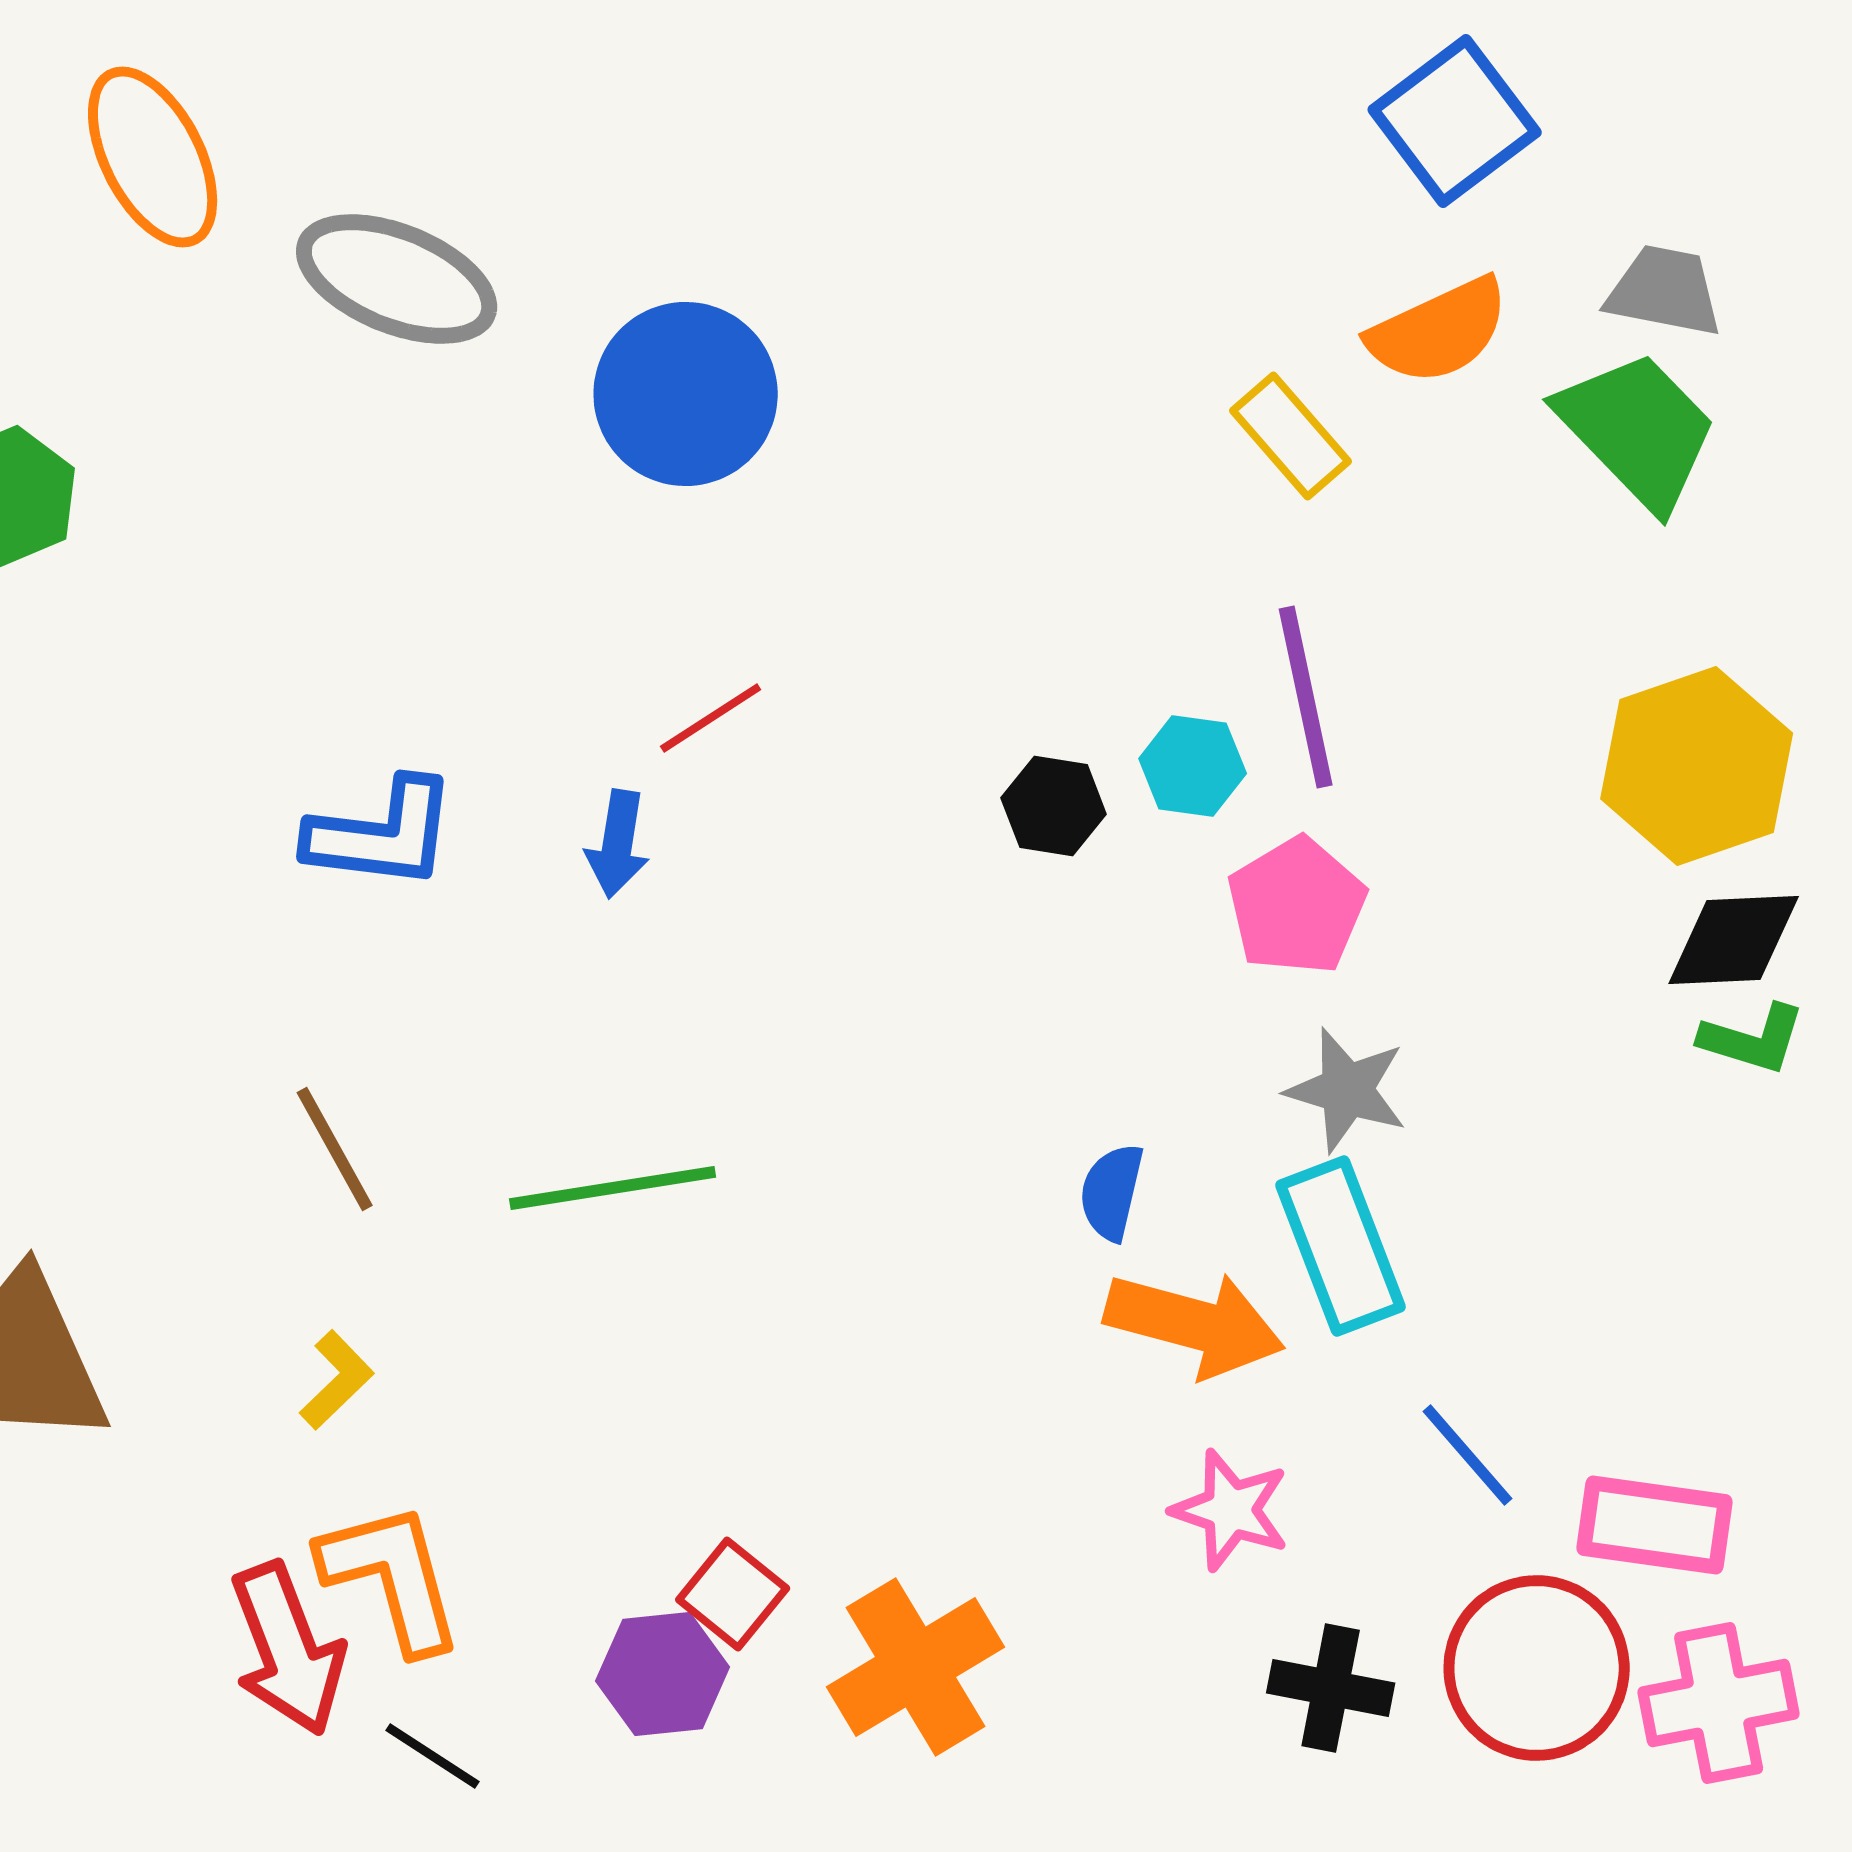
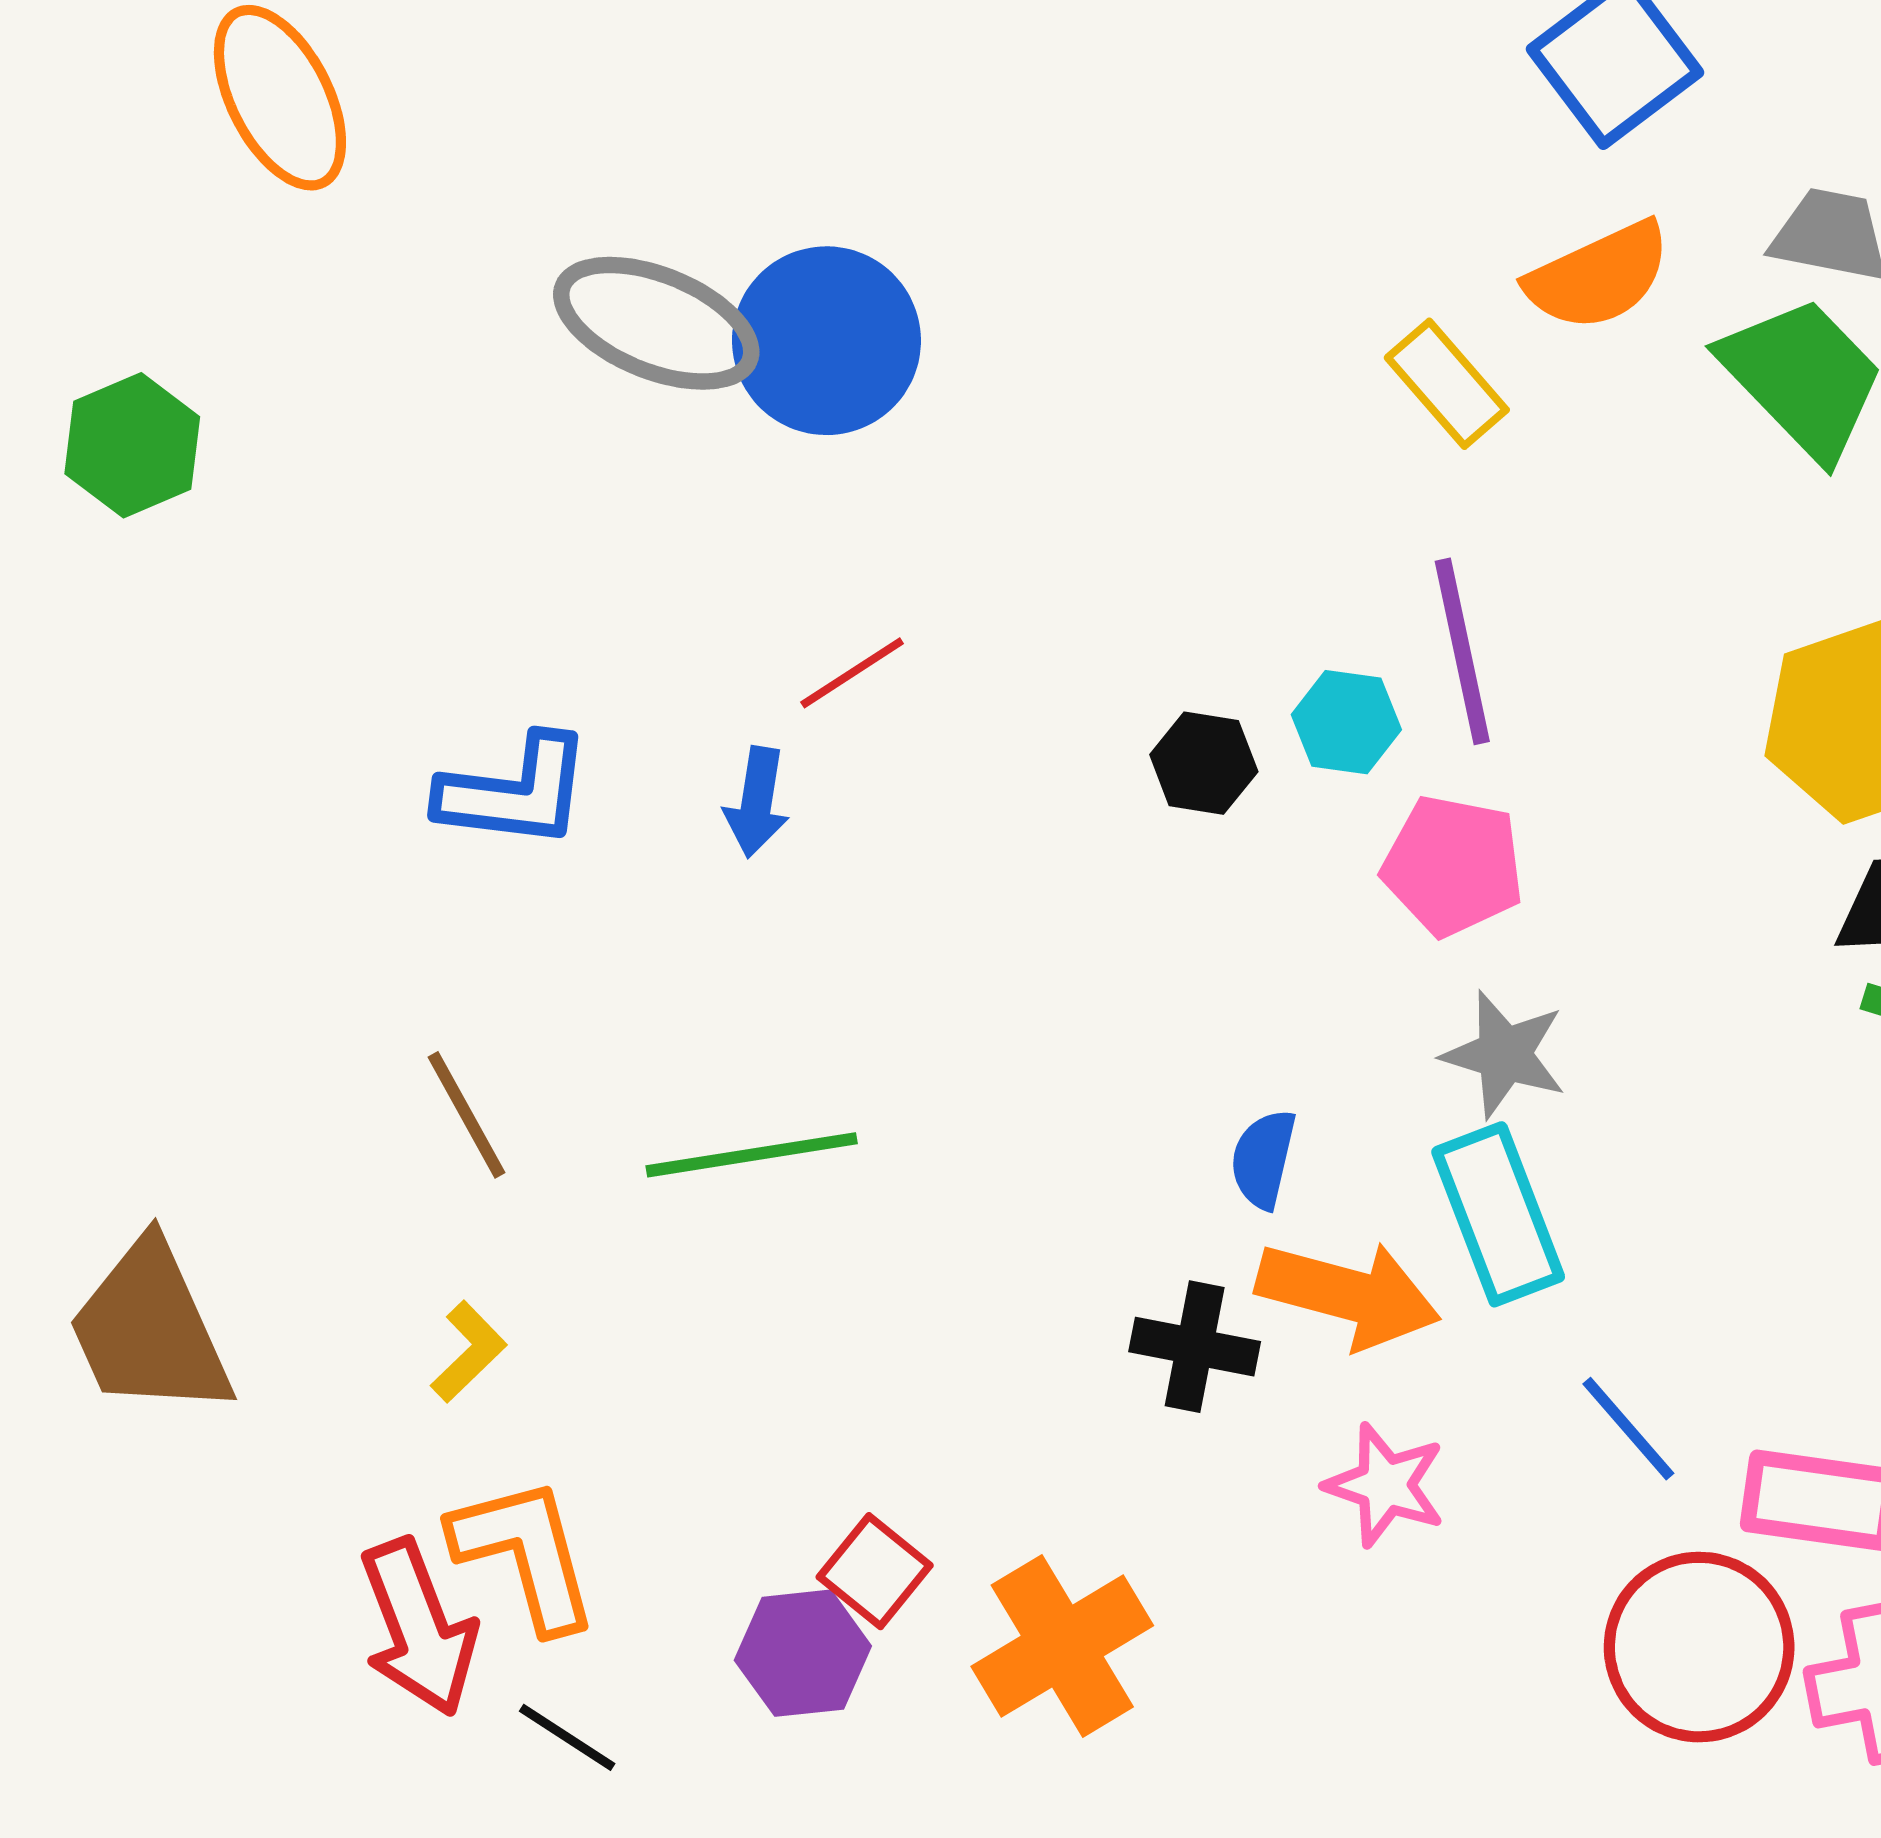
gray ellipse: (397, 279) -> (656, 323), moved
pink pentagon: (1297, 906) -> (1453, 866), turned -30
black cross: (1331, 1688) -> (1195, 1347), moved

